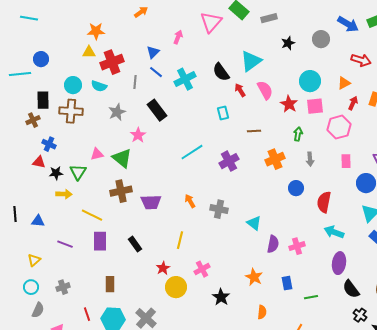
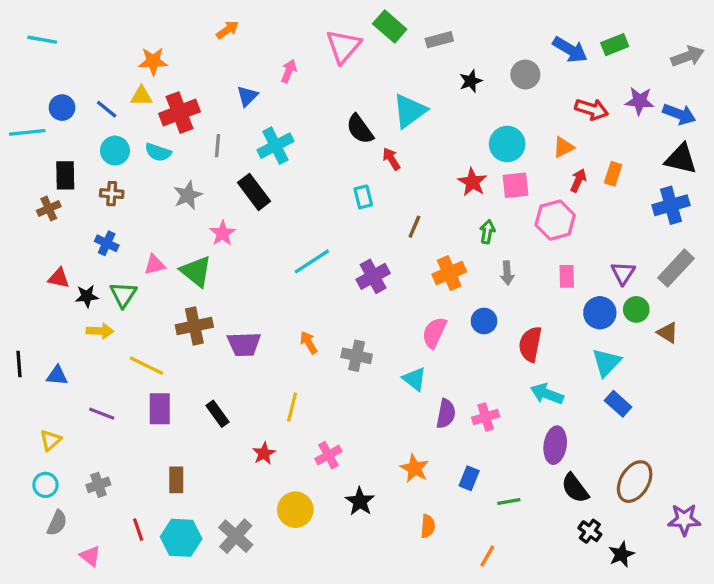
blue line: (156, 72) -> (107, 109), moved
cyan cross: (185, 79) -> (275, 146), moved
pink semicircle: (265, 90) -> (434, 333), moved, turned -126
brown cross: (71, 111) -> (112, 194), size x0.6
brown line: (254, 131) -> (414, 227), turned -64
blue cross: (49, 144) -> (107, 243), moved
blue rectangle: (287, 283) -> (469, 478), turned 32
yellow circle: (176, 287) -> (295, 510), moved

